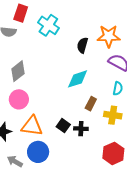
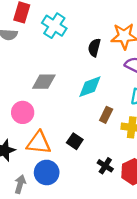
gray diamond: (18, 71) -> (44, 82), moved, turned 40
black cross: (81, 129) -> (105, 166), moved, turned 32
gray arrow: (15, 161) -> (20, 184), turned 77

